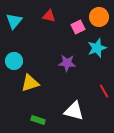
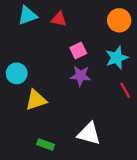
cyan triangle: (14, 21) -> (28, 15), moved, turned 30
pink square: (78, 27) -> (78, 50), moved
red line: (104, 91) -> (125, 90), moved

